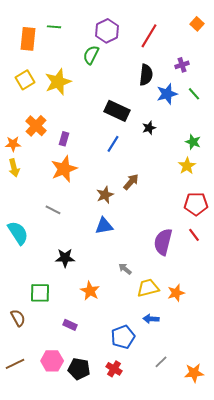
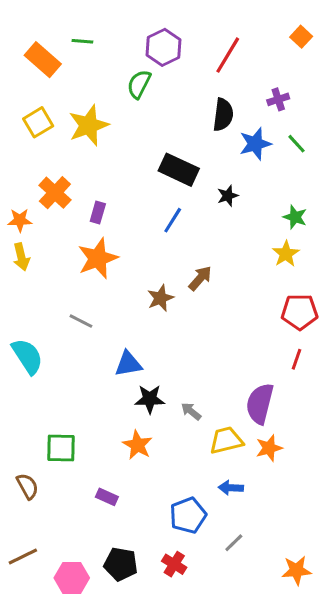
orange rectangle: (28, 39) -> (43, 60), turned -55
blue triangle: (104, 226) -> (128, 364), moved
red line: (194, 235) -> (297, 359), turned 56
purple semicircle: (163, 242) -> (260, 404), moved
black star: (65, 258) -> (150, 399), moved
pink hexagon: (52, 361) -> (72, 578), moved
gray line: (161, 362) -> (234, 543), moved

